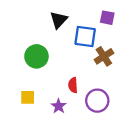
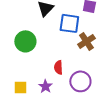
yellow square: (28, 97) -> (20, 87), moved

